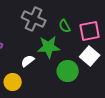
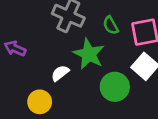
green star: (49, 47) -> (89, 54), turned 30

